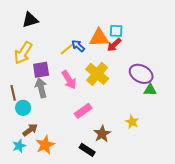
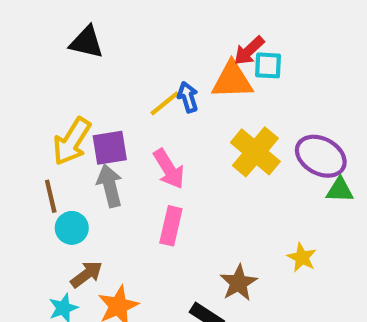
black triangle: (30, 20) -> (87, 42), turned 30
red arrow: (114, 45) -> (249, 51), moved
blue arrow: (78, 46) -> (188, 97), turned 32
yellow arrow: (23, 53) -> (72, 141), moved
yellow cross: (97, 74) -> (255, 152), moved
pink rectangle: (83, 111) -> (171, 226), moved, turned -42

